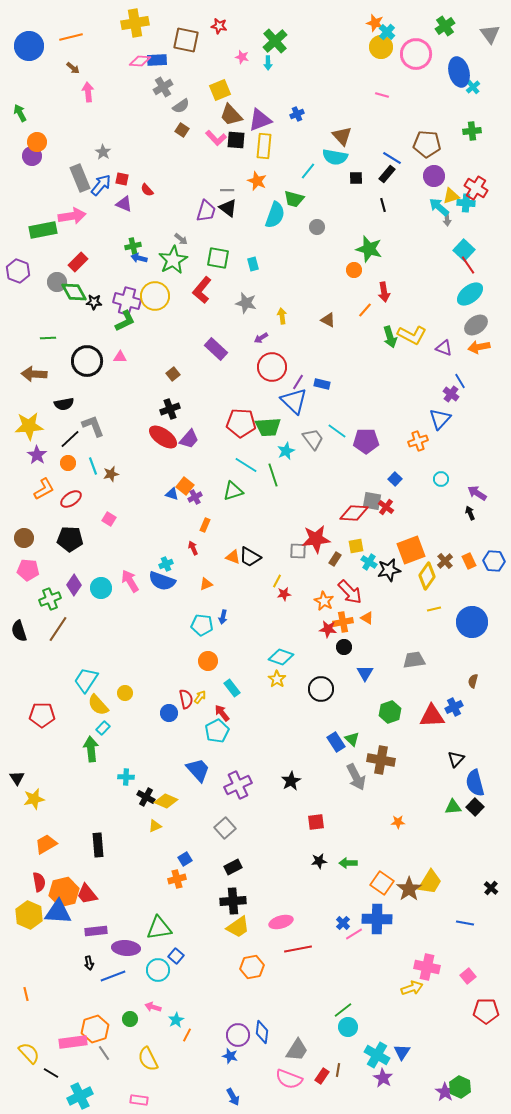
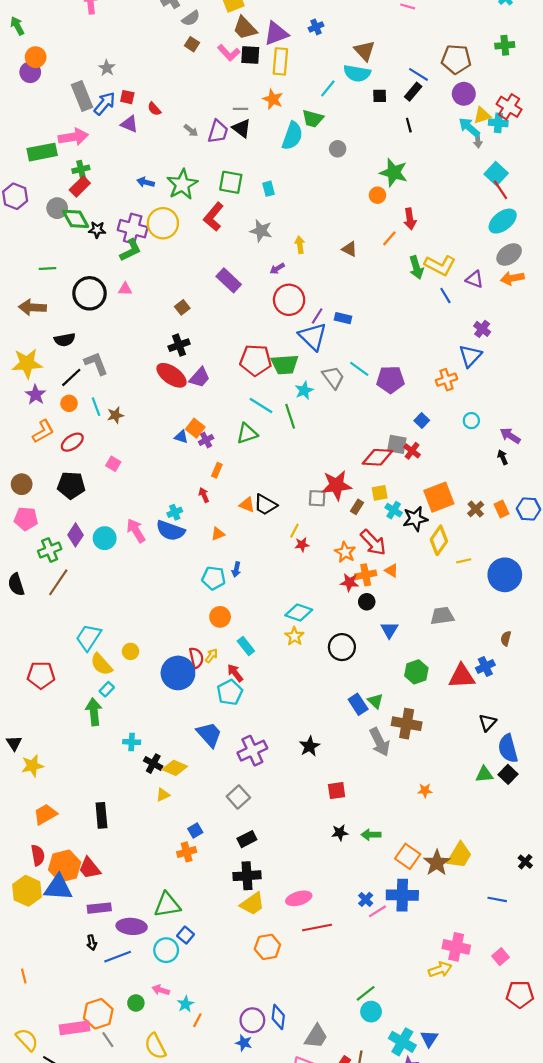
gray arrow: (181, 239) -> (191, 130), moved
green cross: (133, 246) -> (81, 169), moved
blue line: (460, 381) -> (445, 295), moved
yellow diamond: (427, 576) -> (439, 540), moved
blue circle: (169, 713) -> (178, 673), size x1.8

